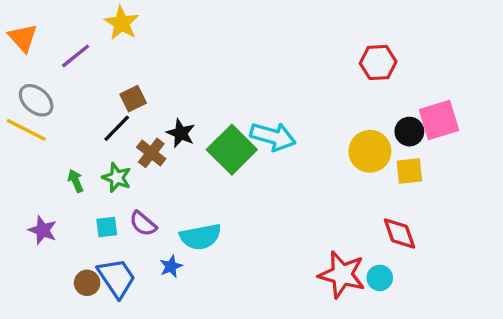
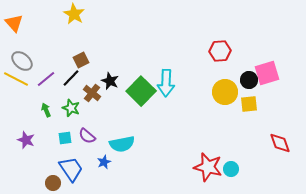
purple line: (76, 56) -> (46, 79), moved
red hexagon: (378, 62) -> (220, 51), moved
cyan arrow: (273, 136) -> (166, 83), turned 76
red diamond: (399, 233) -> (280, 143), moved
brown circle: (87, 283) -> (53, 183), moved

